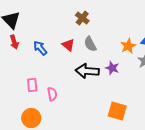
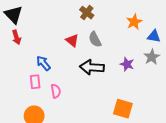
orange star: (128, 46) -> (134, 22), moved
blue arrow: (40, 48) -> (43, 63), moved
purple star: (112, 68) -> (127, 64), moved

